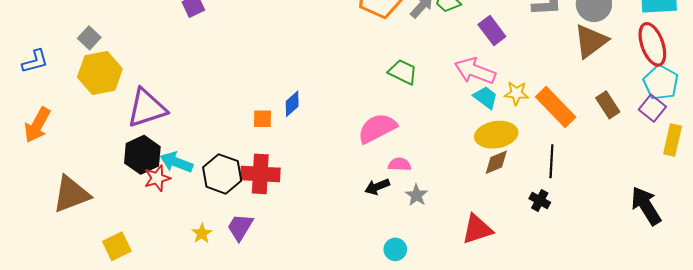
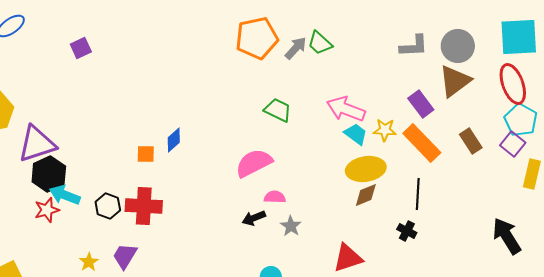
purple rectangle: (492, 31) -> (421, 104), moved
black hexagon: (142, 155) -> (49, 174), moved
black hexagon: (222, 174) -> (108, 206), size x0.7

